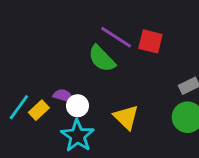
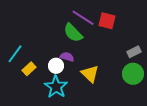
purple semicircle: (63, 96) -> (67, 57), moved
cyan line: (19, 107) -> (15, 54), moved

